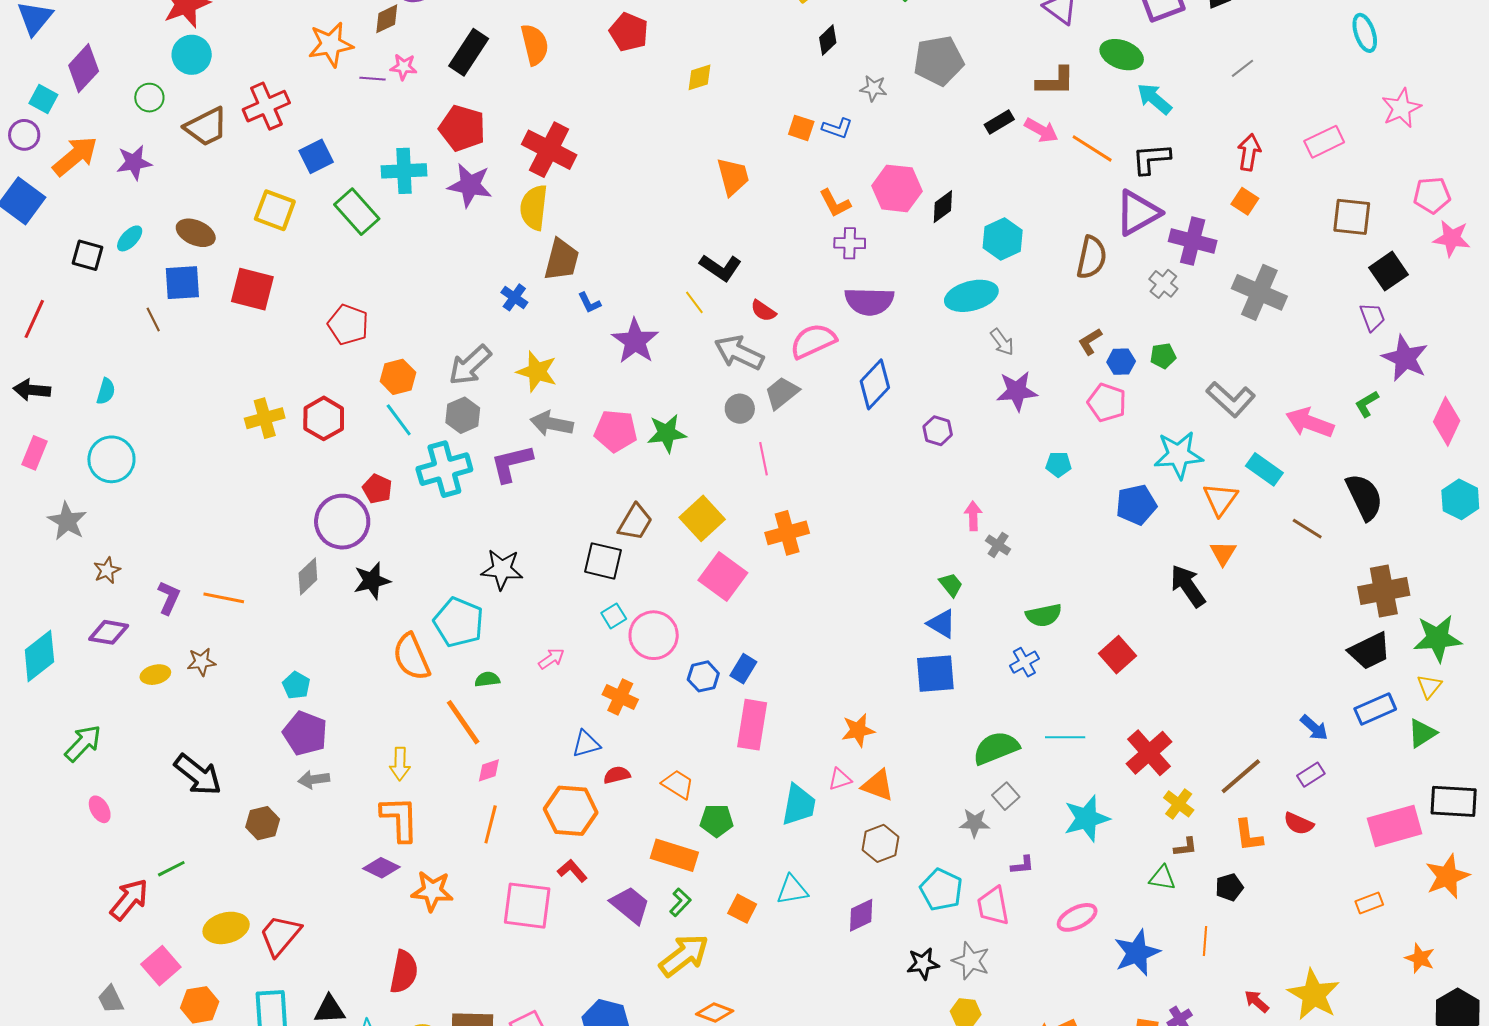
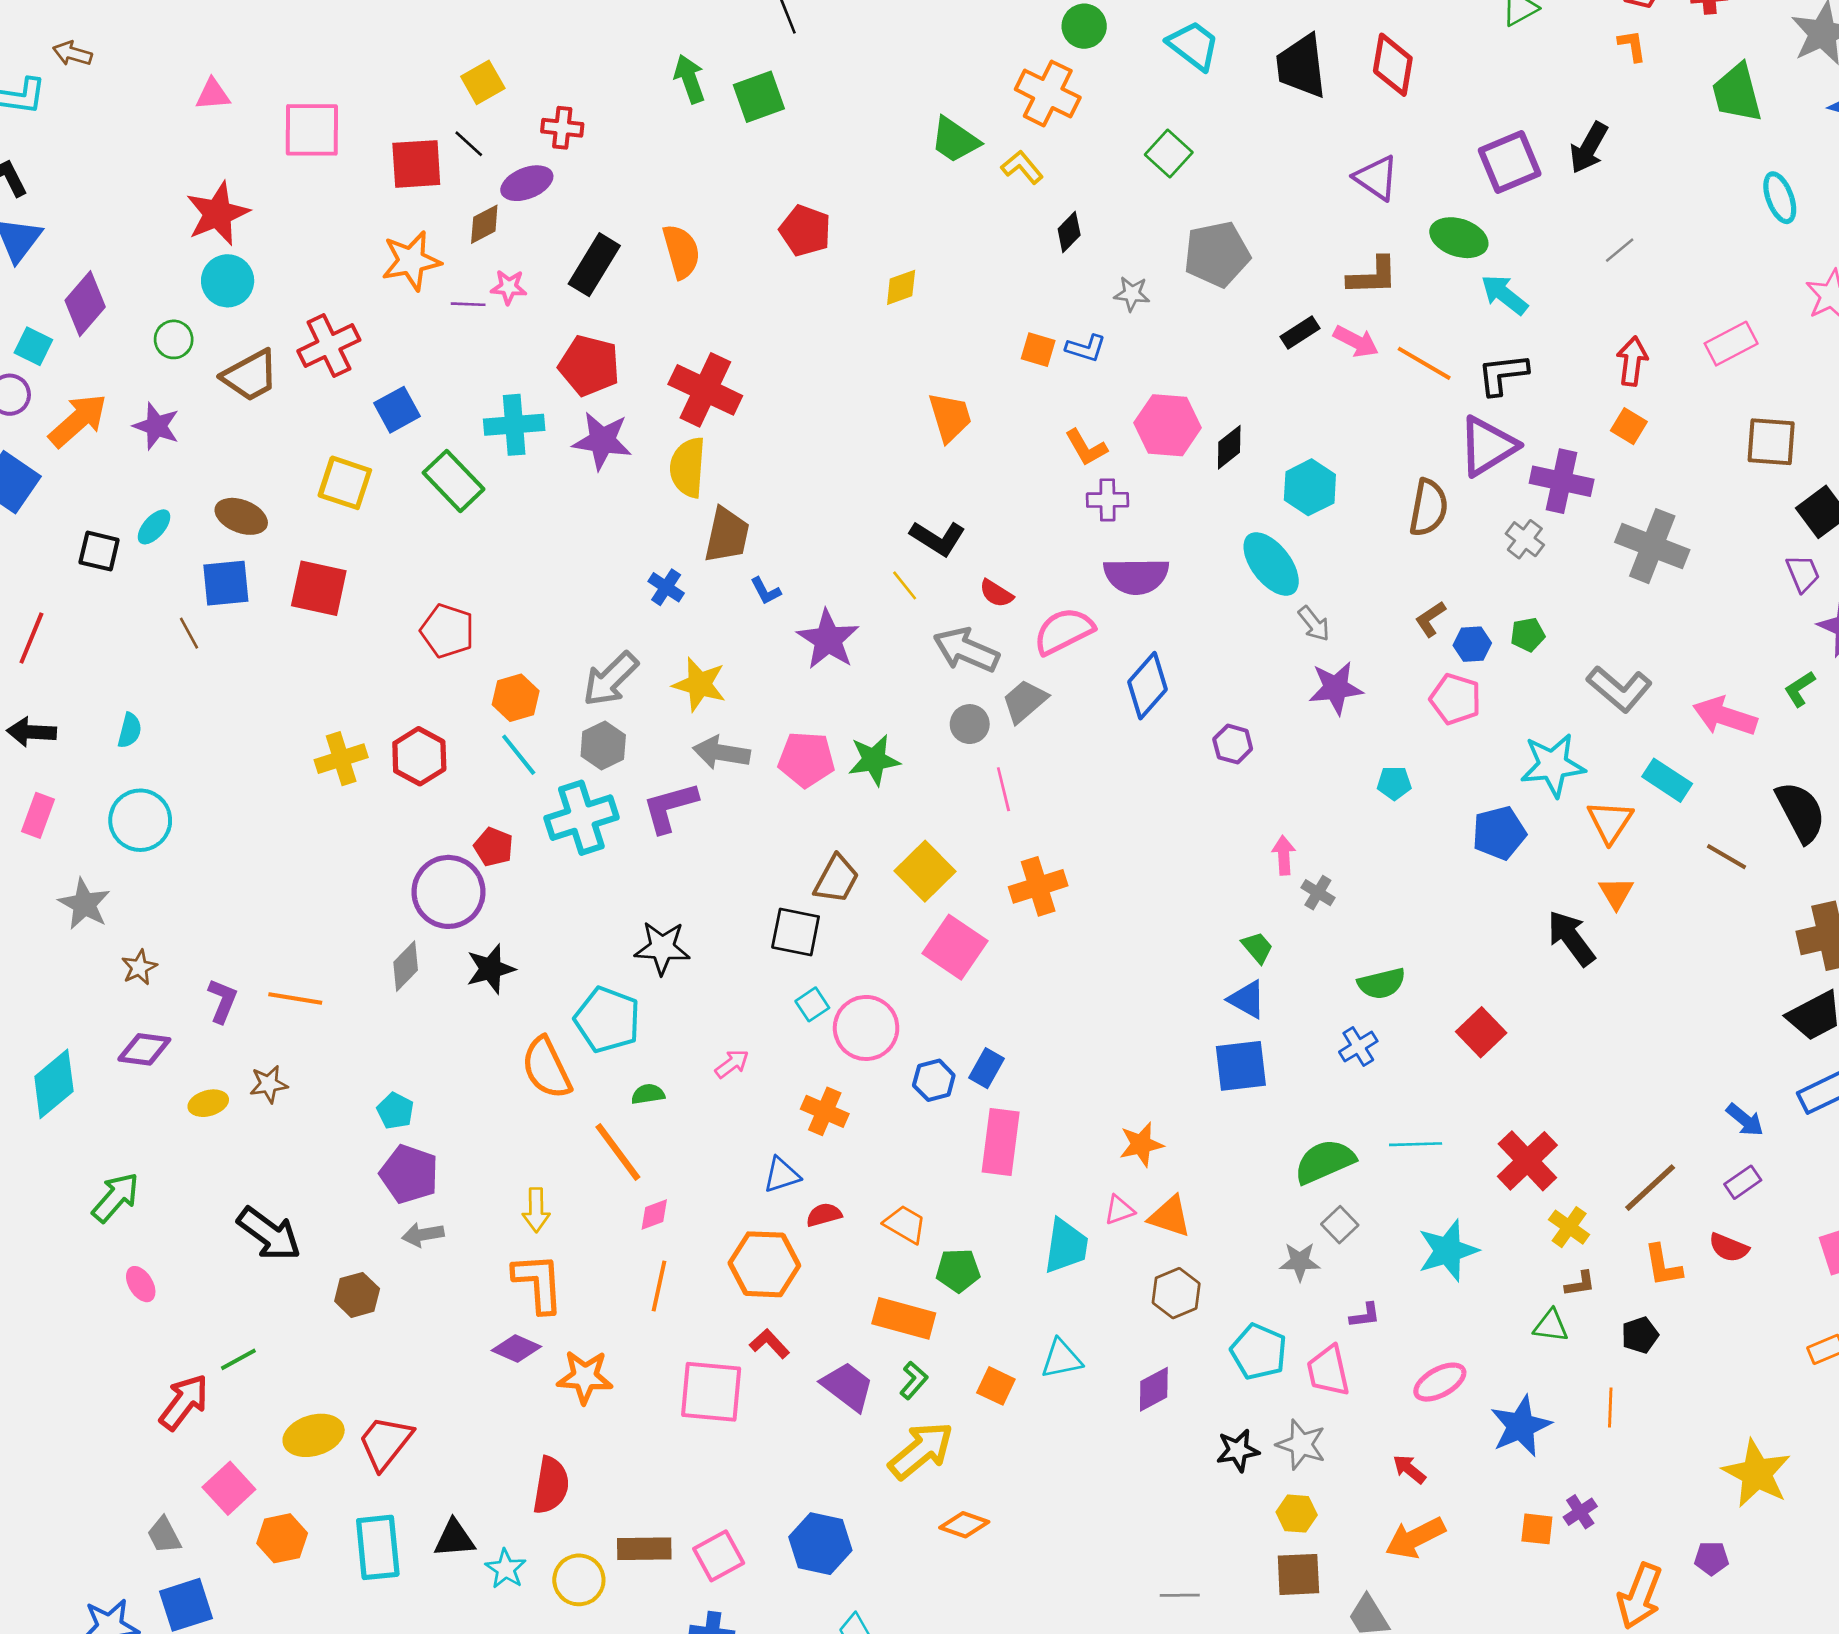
purple star: (134, 162) -> (156, 426), turned 30
cyan ellipse: (971, 296) -> (1271, 564), turned 69
red arrow: (1257, 1001) -> (1409, 1469), moved

